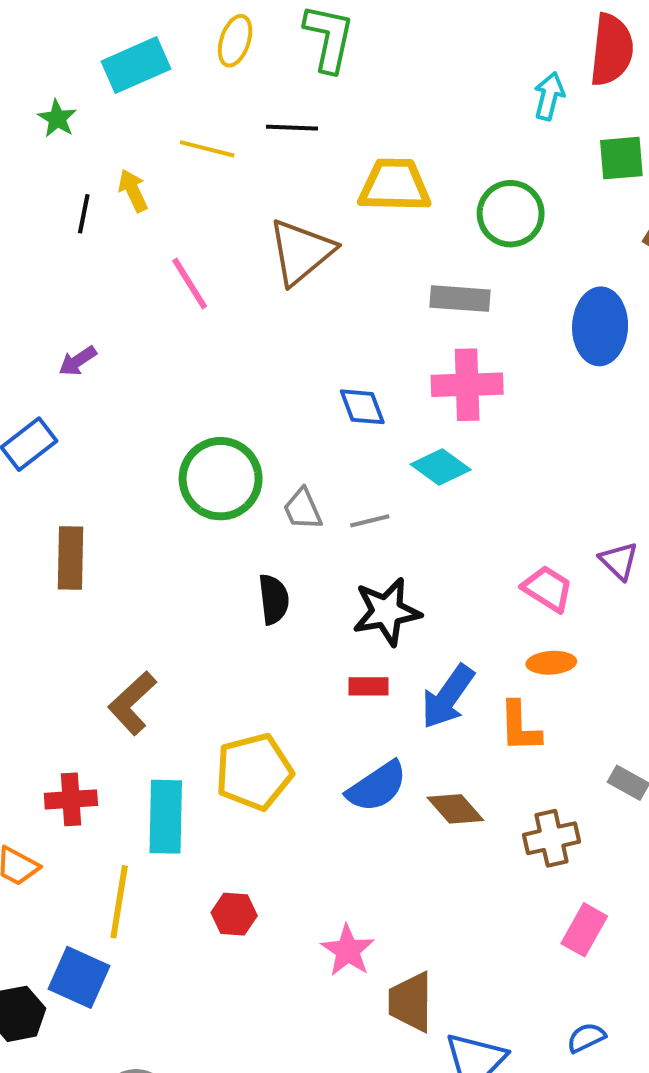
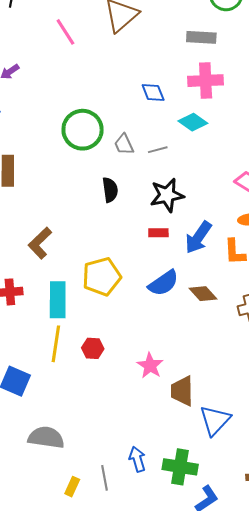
yellow line: (119, 902) -> (56, 344), moved

